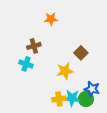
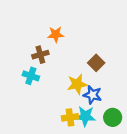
orange star: (51, 19) -> (56, 34), moved
blue star: (92, 89) -> (92, 95), moved
green circle: (86, 99) -> (113, 117), moved

